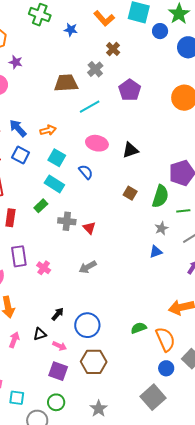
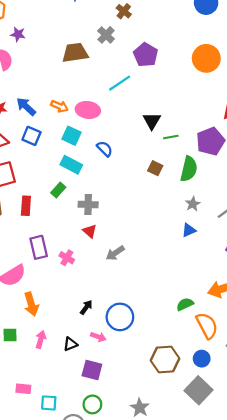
cyan line: (90, 107) -> (120, 83), moved
orange arrow: (48, 130) -> (59, 106), turned 42
pink ellipse: (97, 143) -> (88, 110), moved
black triangle: (130, 150) -> (152, 121), turned -36
green line: (183, 211) -> (171, 137), moved
red triangle: (89, 228) -> (90, 231), moved
green semicircle: (139, 328) -> (185, 304), moved
black triangle: (40, 334) -> (70, 344), moved
pink arrow: (60, 346) -> (98, 337), moved
brown hexagon: (94, 362) -> (165, 359), moved
blue circle: (166, 368) -> (202, 359), moved

